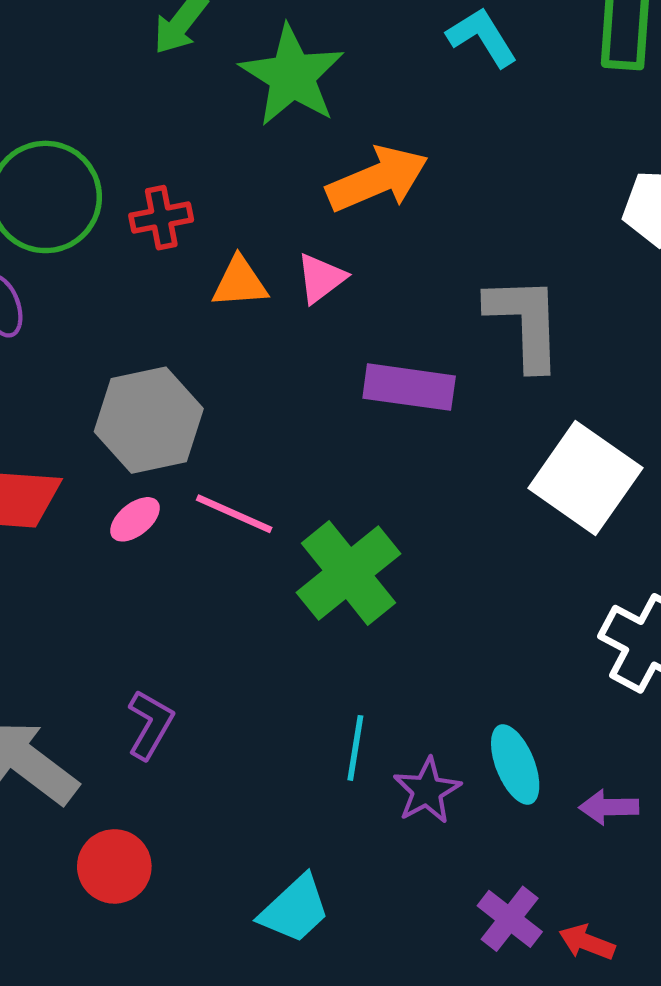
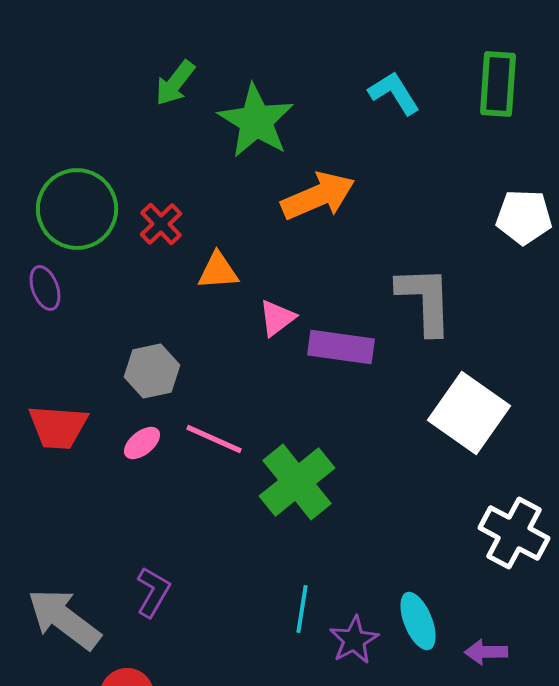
red cross: (161, 218) -> (161, 224), turned -33
pink triangle: (321, 278) -> (277, 318), moved
gray hexagon: (149, 420) -> (152, 371), size x0.7

